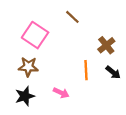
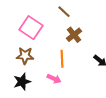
brown cross: (106, 45) -> (74, 35), moved
orange line: (86, 70) -> (62, 59), moved

